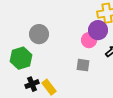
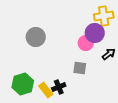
green hexagon: (21, 58) -> (23, 84), moved
black cross: (32, 84) -> (59, 87), moved

